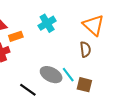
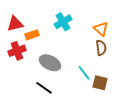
orange triangle: (93, 25) -> (101, 29), moved, size x0.7
gray ellipse: (51, 75) -> (50, 63), moved

